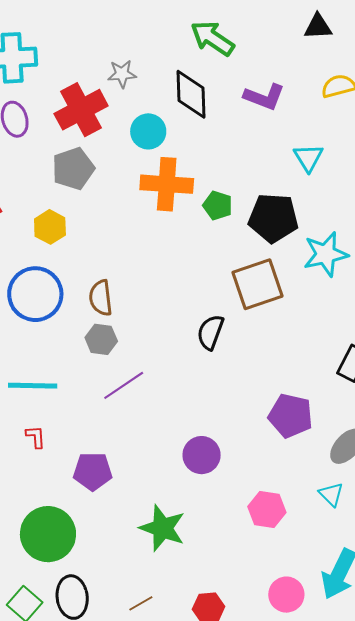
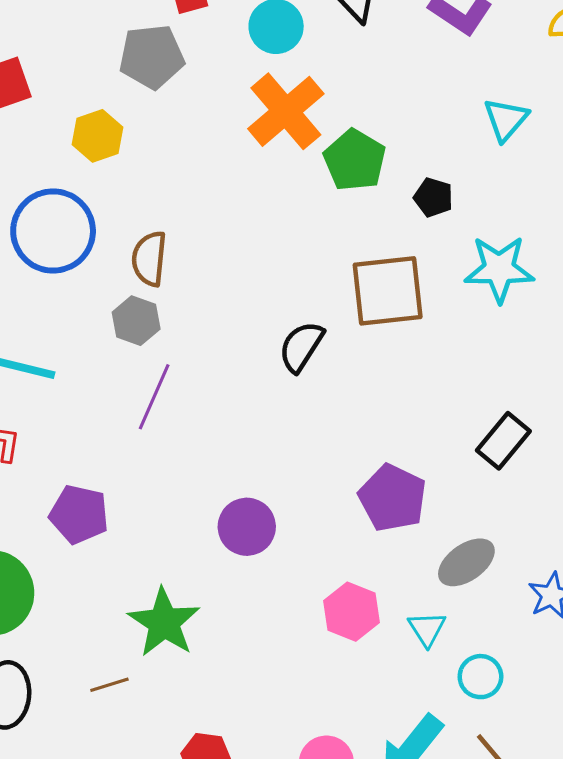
orange cross: (167, 184) -> (286, 111), turned 33
green pentagon: (218, 205) -> (355, 160), size x1.4
black pentagon: (273, 218) -> (433, 197), size x0.5
purple line: (124, 385) -> (154, 397), turned -45
pink hexagon: (267, 510) -> (351, 612), moved
brown line: (141, 603) -> (109, 685), moved

